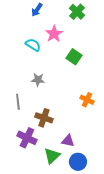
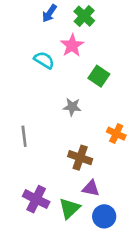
green cross: (77, 12) -> (84, 16), moved
gray star: (38, 80) -> (72, 107), moved
brown cross: (44, 118) -> (80, 158), moved
purple cross: (27, 138) -> (36, 199), moved

